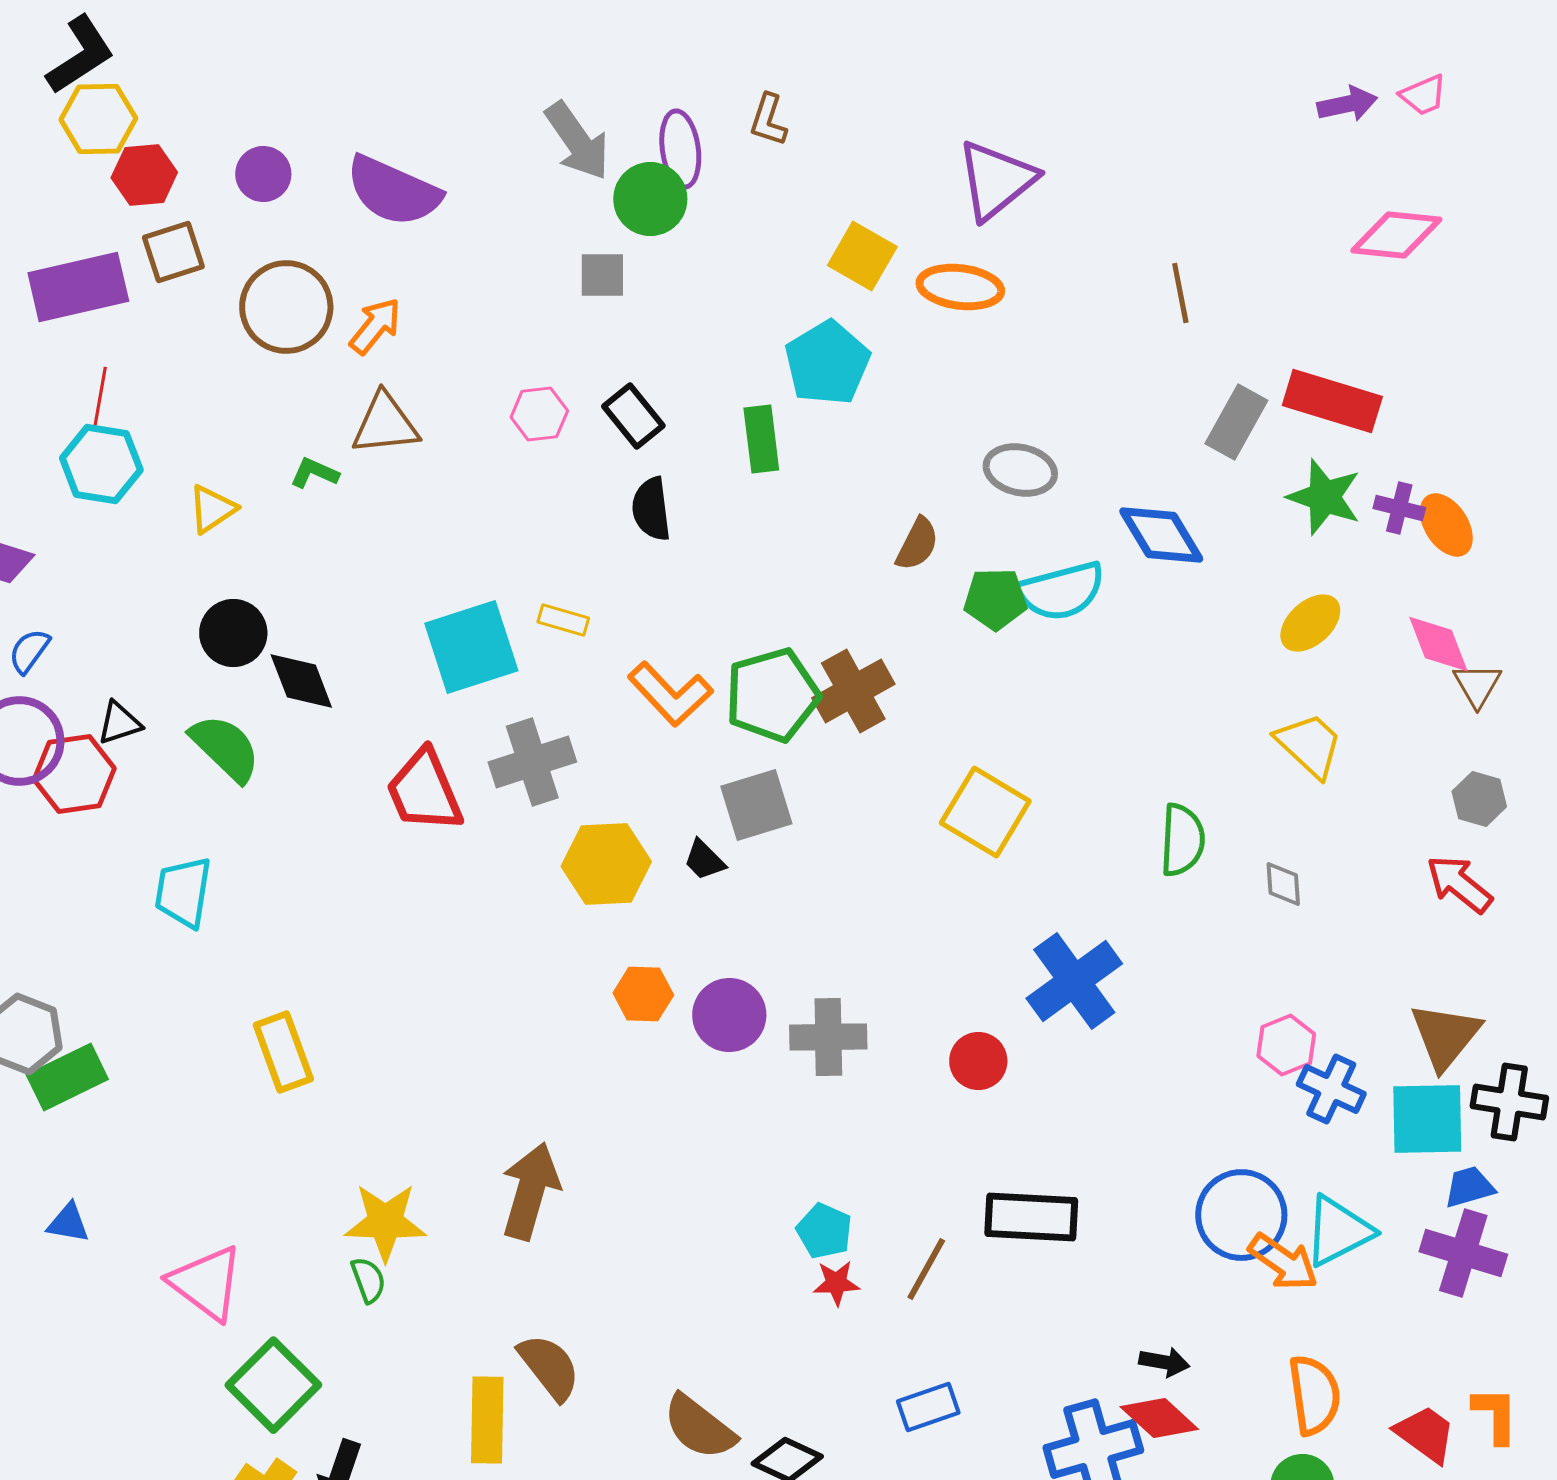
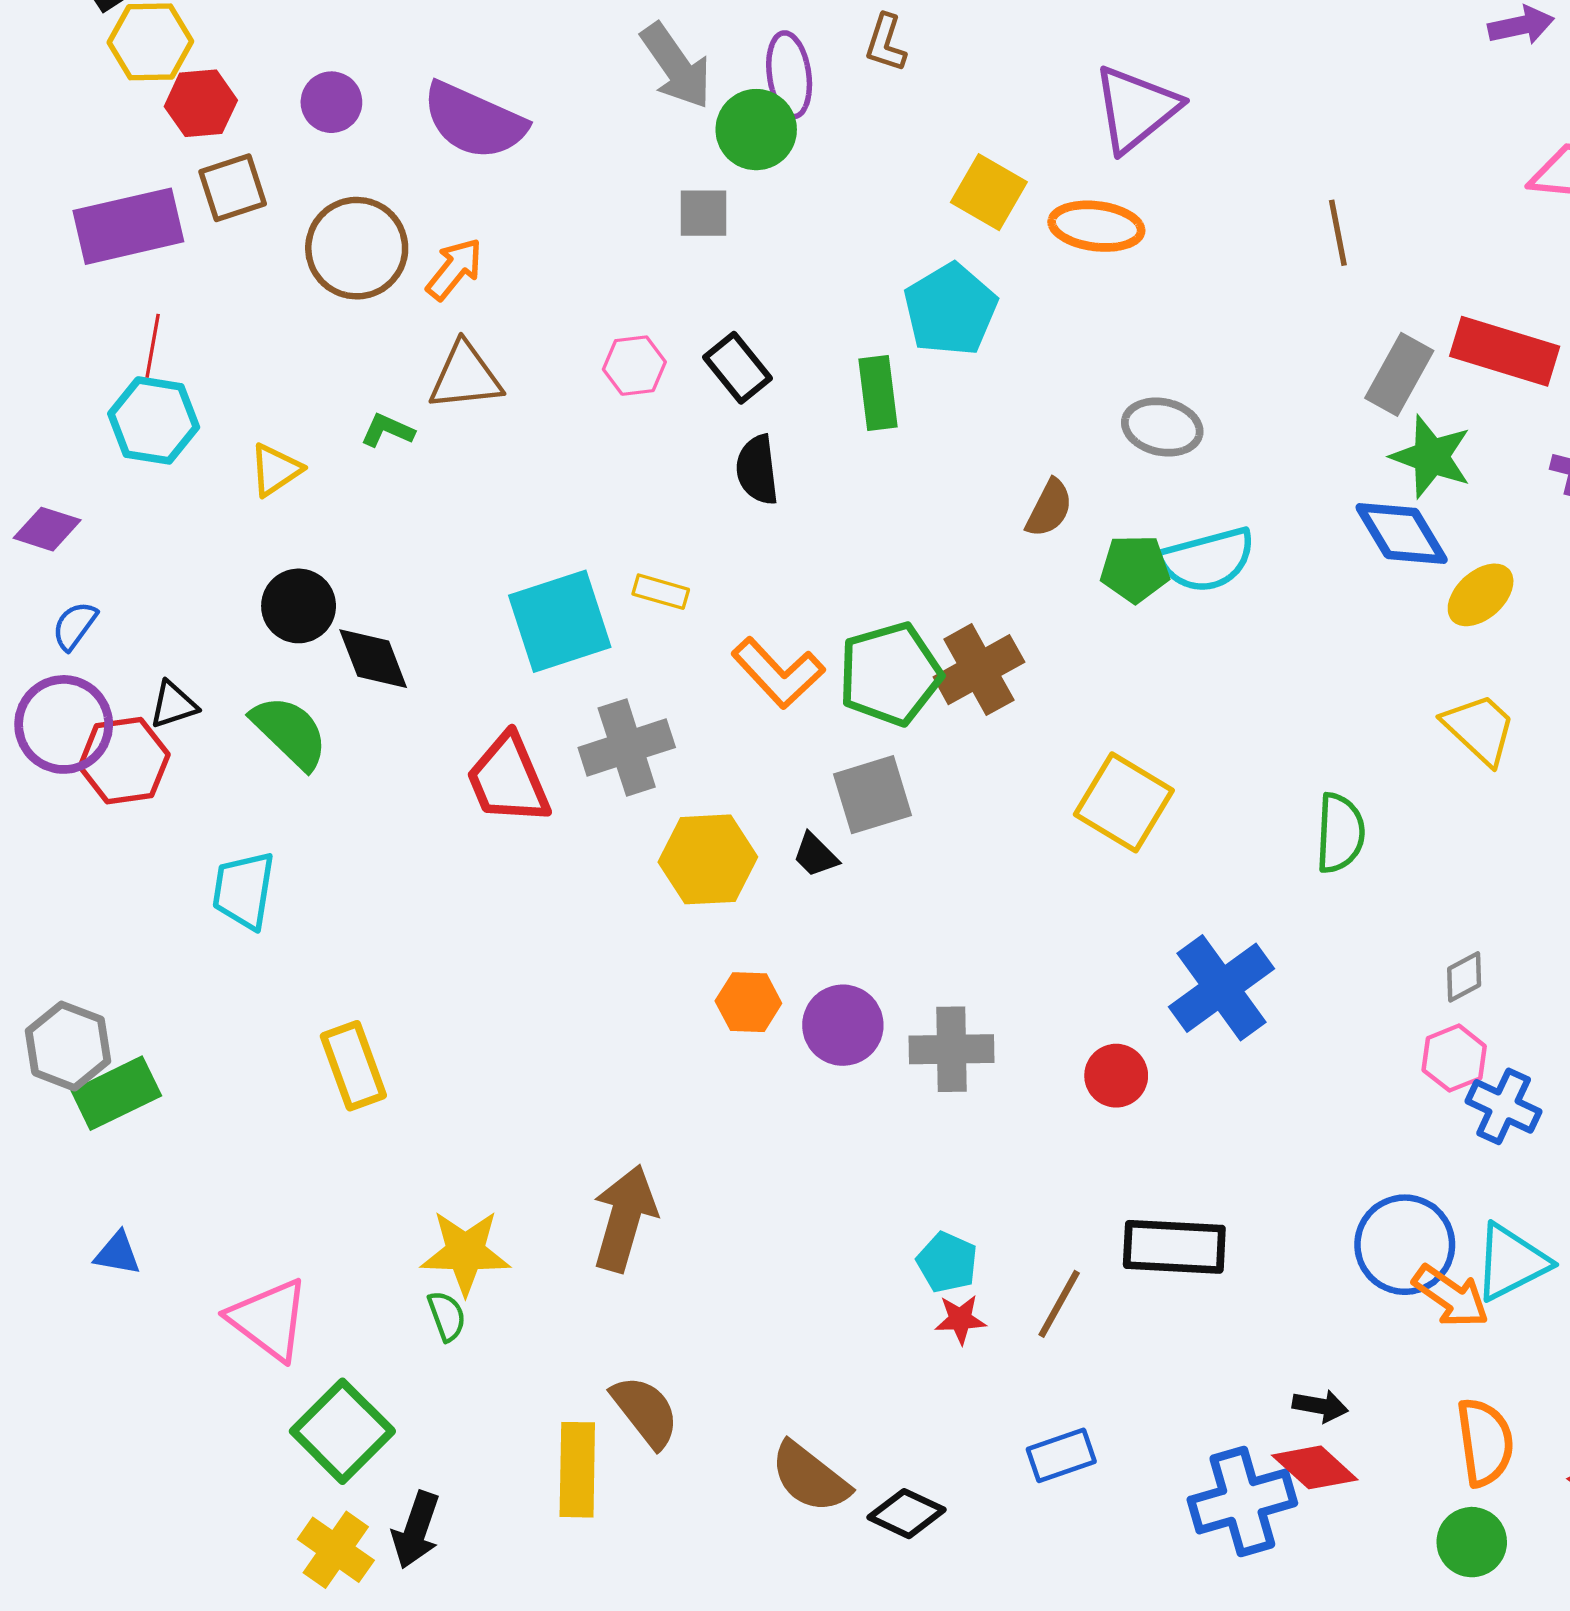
green star: (1324, 497) -> (1431, 457), moved
blue diamond: (1161, 535) -> (1402, 533), moved
gray diamond: (1283, 884) -> (1464, 977), moved, turned 66

